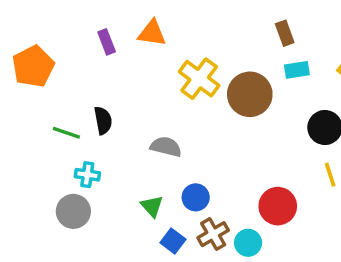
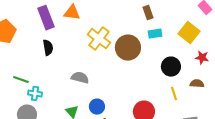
purple rectangle: (107, 42) -> (46, 18), size x1.6
black semicircle: (103, 121) -> (48, 48), moved
green line: (66, 133) -> (21, 80), moved

